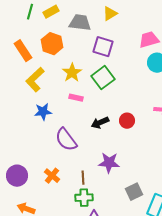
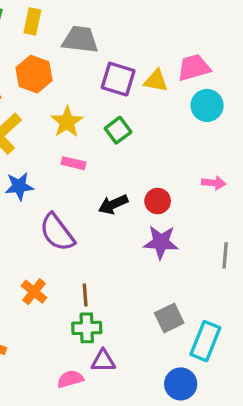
yellow rectangle: (51, 12) -> (32, 21), turned -49
yellow triangle: (110, 14) -> (156, 81), moved, turned 42
green square: (103, 78) -> (118, 130), size x0.7
purple star: (109, 163) -> (161, 242), moved

